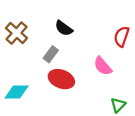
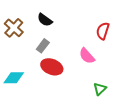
black semicircle: (64, 28) -> (45, 20), moved

